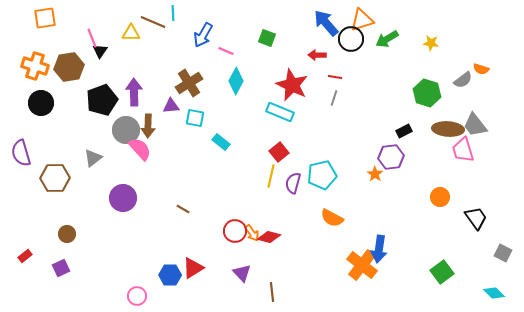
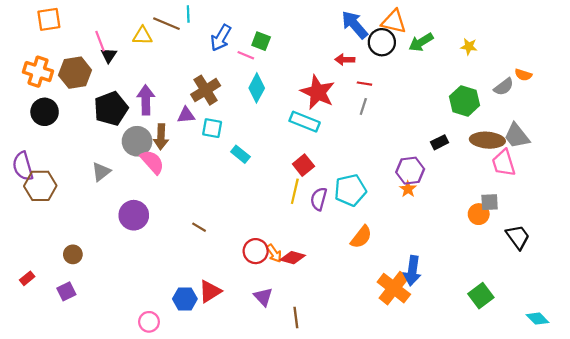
orange triangle: (362, 20) -> (394, 22), turned 30
green square: (267, 38) -> (261, 41), moved
purple hexagon: (391, 157) -> (410, 171), moved
brown hexagon: (55, 178) -> (40, 186), moved
orange semicircle: (332, 218) -> (361, 237), turned -80
gray square: (503, 253) -> (490, 202), moved, turned -30

